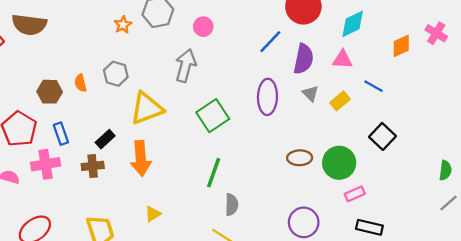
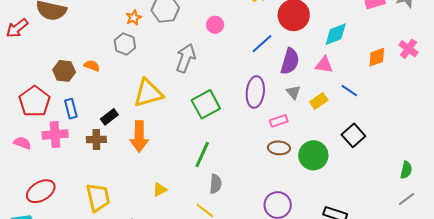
pink circle: (203, 27) -> (215, 25), moved
gray hexagon: (116, 74) -> (125, 44), moved
orange semicircle: (80, 83) -> (92, 66), turned 119
pink rectangle: (355, 194) -> (279, 121), moved
yellow triangle: (153, 214) -> (160, 190), moved

